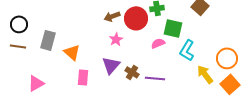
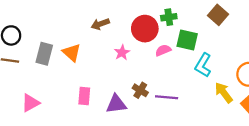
brown arrow: (112, 16) -> (100, 24), moved
pink semicircle: (158, 43) -> (163, 50), moved
orange triangle: (72, 52) -> (72, 53), moved
purple triangle: (111, 65) -> (116, 104), moved, turned 42

